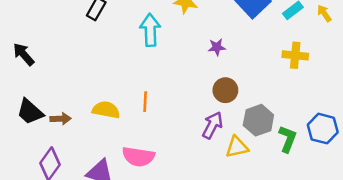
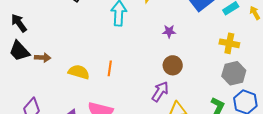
black trapezoid: (30, 112) -> (19, 51), moved
brown arrow: (60, 119) -> (43, 58), moved
gray hexagon: (258, 120) -> (234, 73), moved

